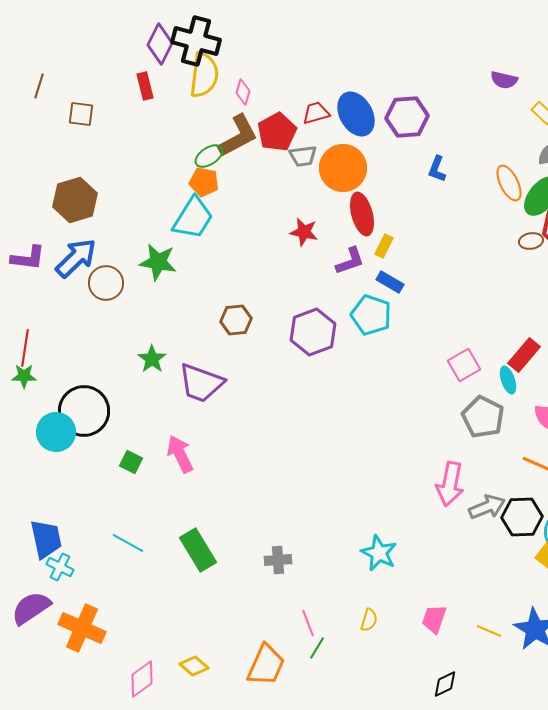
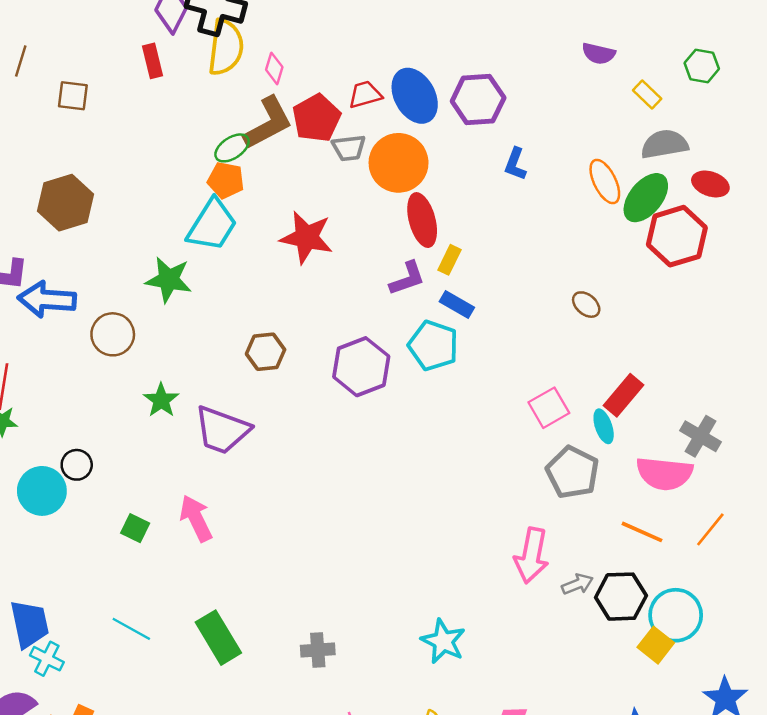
red star: (304, 232) -> (307, 237), moved, size x1.5
brown ellipse: (531, 241) -> (586, 305), moved, turned 50
blue arrow: (76, 258) -> (47, 300), moved, turned -132
brown circle: (106, 283) -> (113, 334), moved
black circle: (84, 411) -> (77, 465), size x0.5
gray arrow: (487, 507) -> (577, 584), size x0.7

